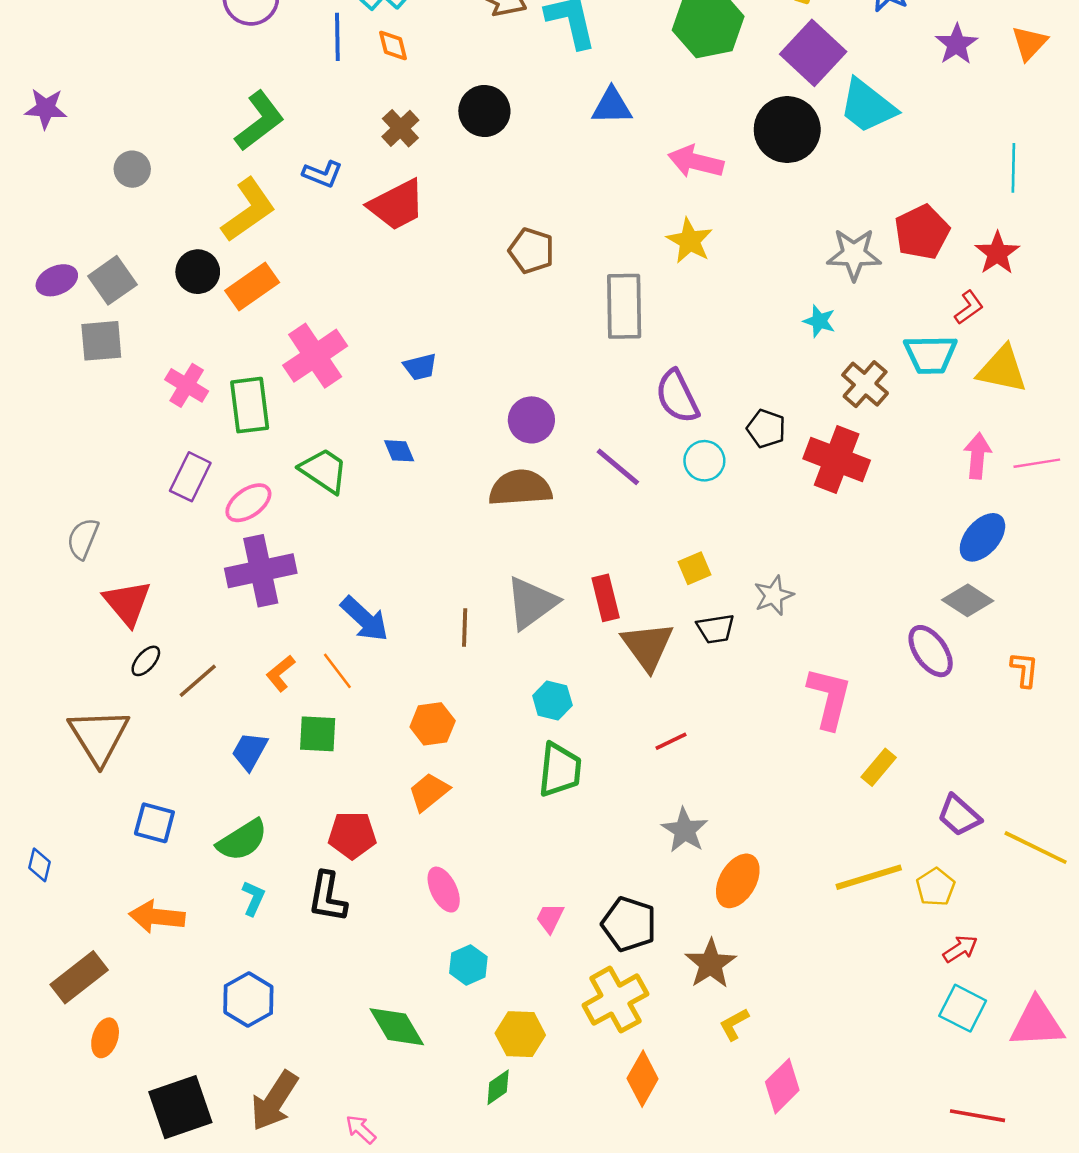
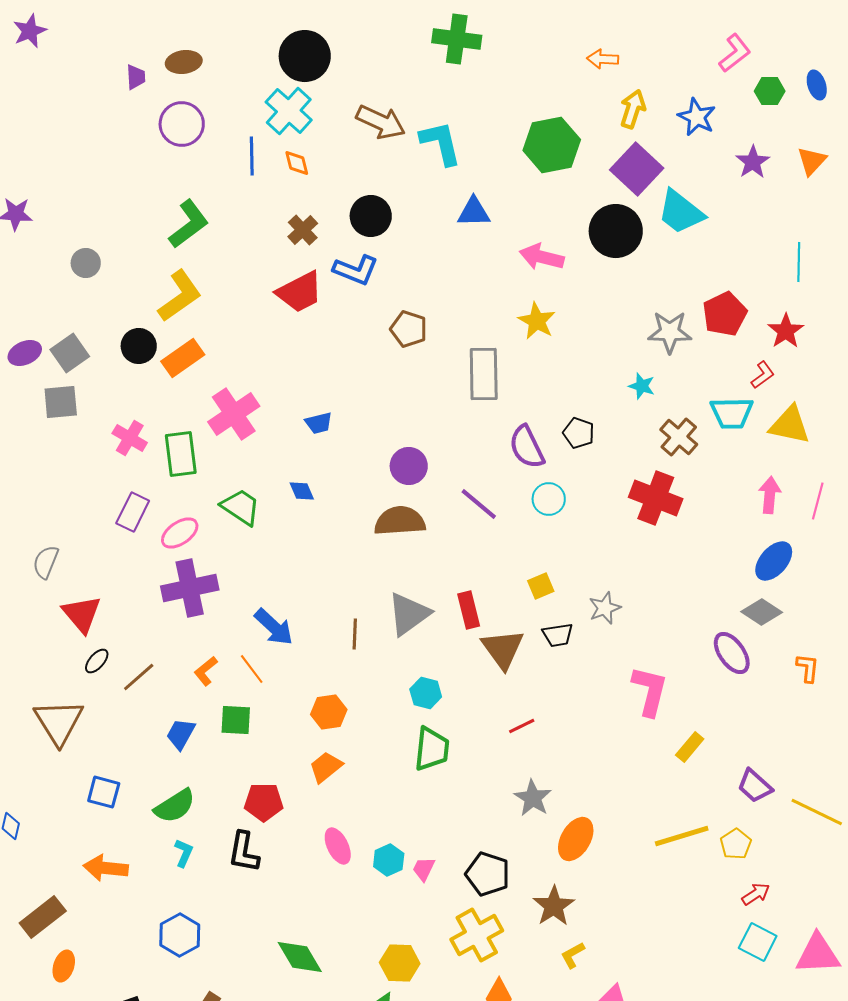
blue L-shape: (323, 174) -> (356, 270), moved, size x1.4
black pentagon: (766, 429) -> (579, 433), moved
pink line: (1037, 463) -> (818, 501), turned -66
cyan hexagon: (468, 965) -> (389, 860), moved

